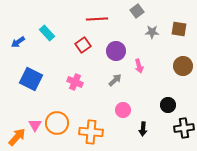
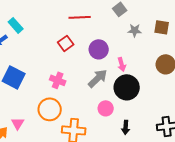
cyan rectangle: (47, 33) -> (16, 25), moved
gray arrow: (115, 80) -> (98, 78), size x1.5
black circle: (168, 105) -> (127, 87), moved, size x1.6
orange circle: (57, 123) -> (50, 109), moved

